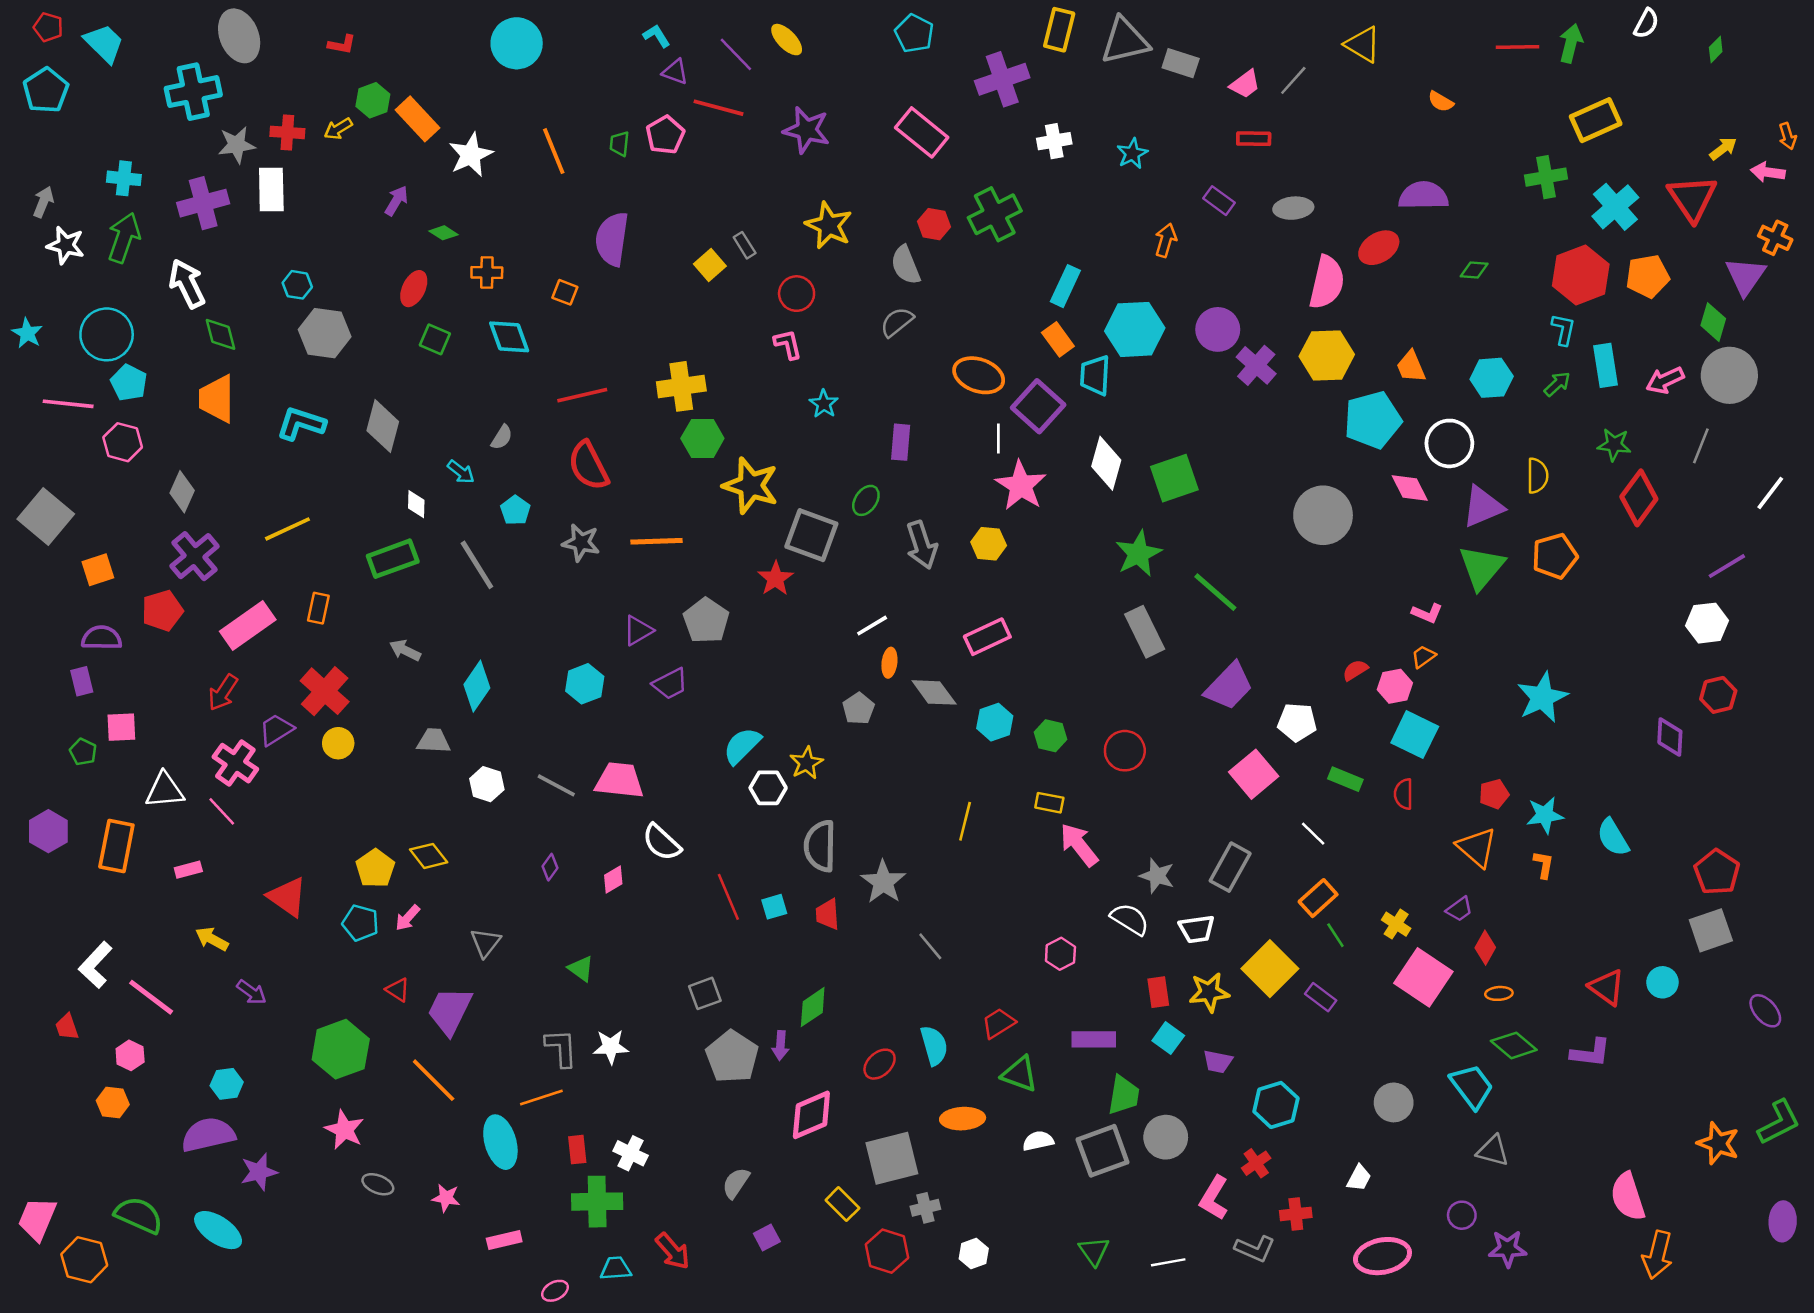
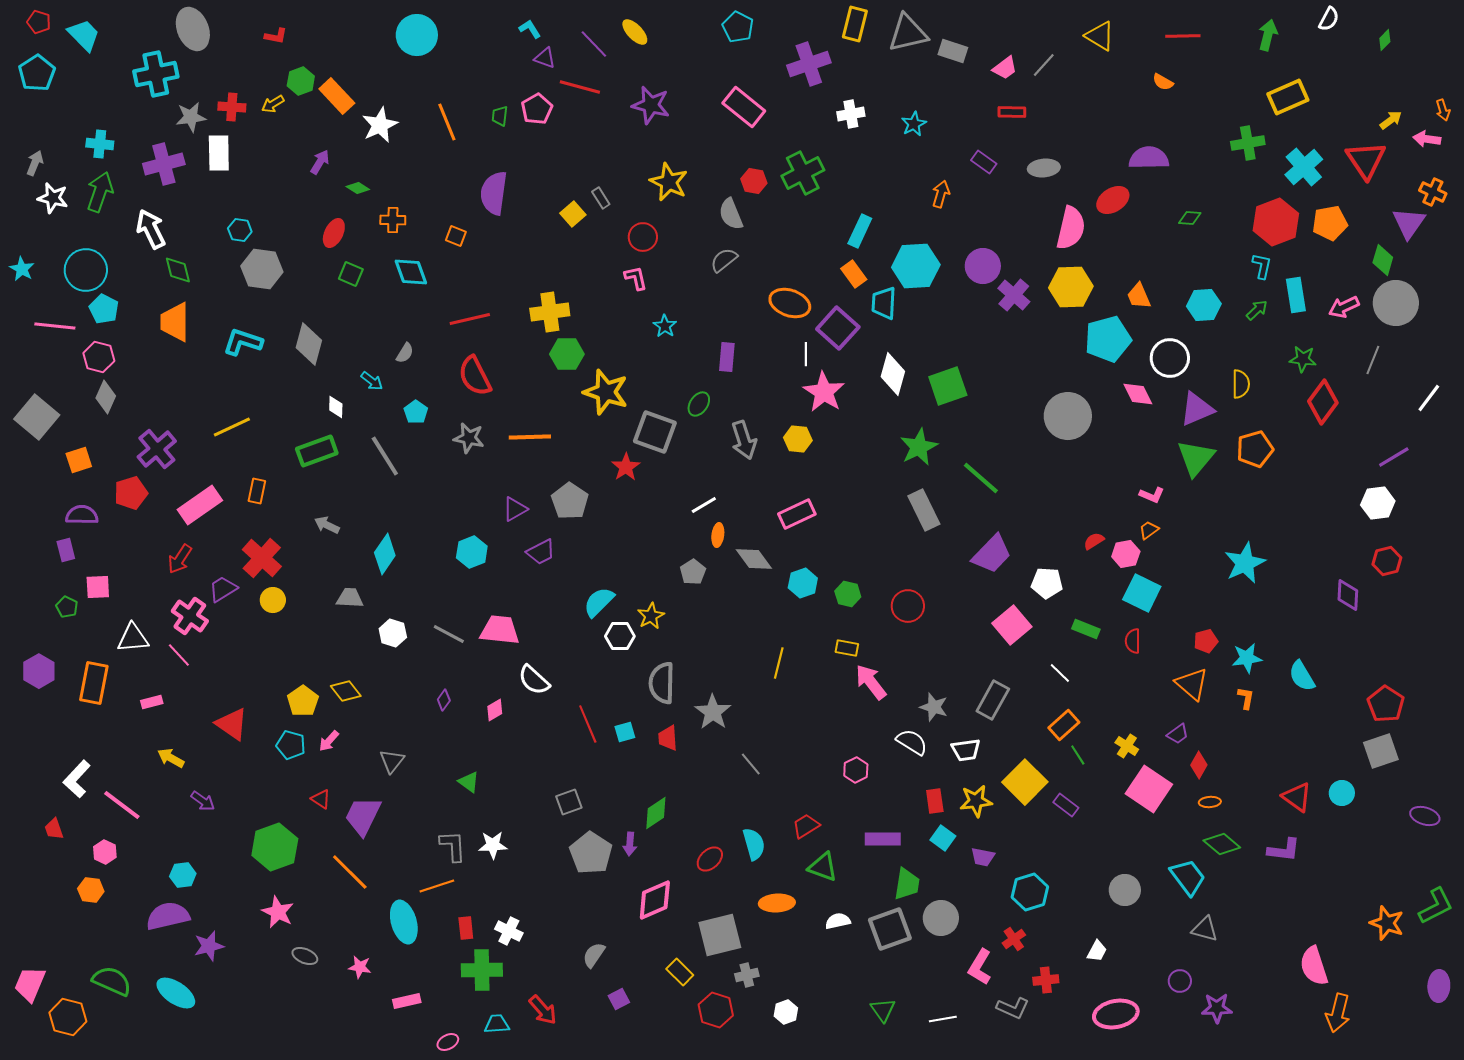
red line: (1518, 47) -> (1183, 36), moved
gray diamond: (182, 492) -> (106, 397), moved
purple ellipse: (1765, 1011) -> (1425, 816), turned -32

